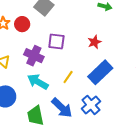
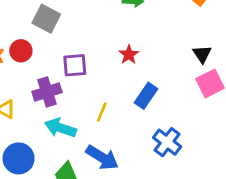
purple cross: (34, 56) -> (47, 92), turned -30
blue rectangle: (100, 72) -> (146, 96), size x0.7
blue cross: (91, 105) -> (167, 142), moved

